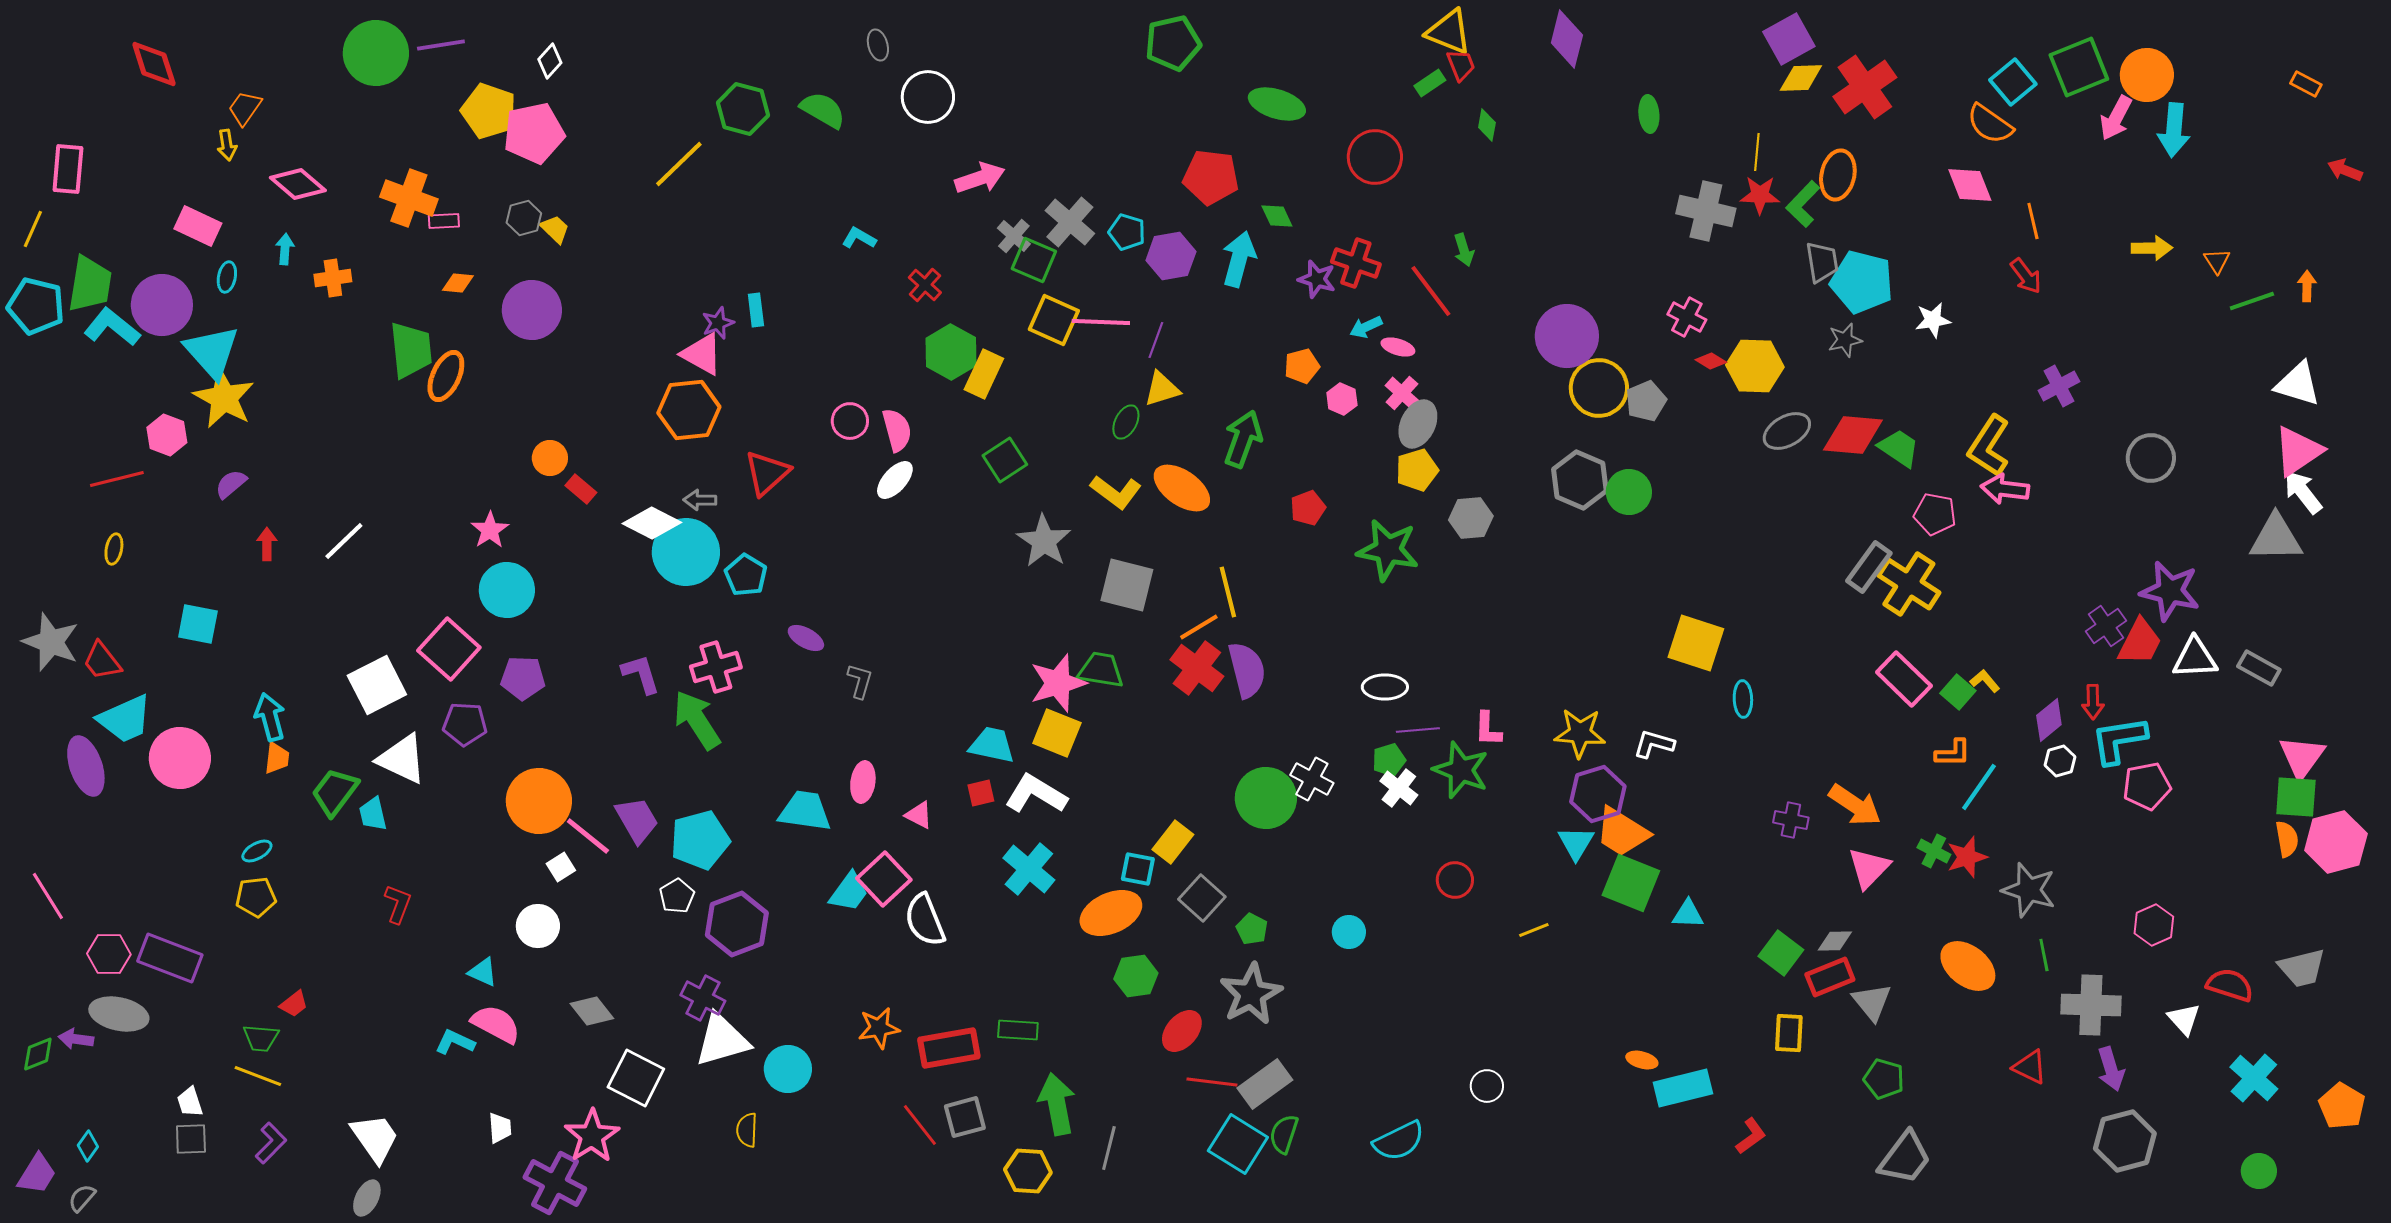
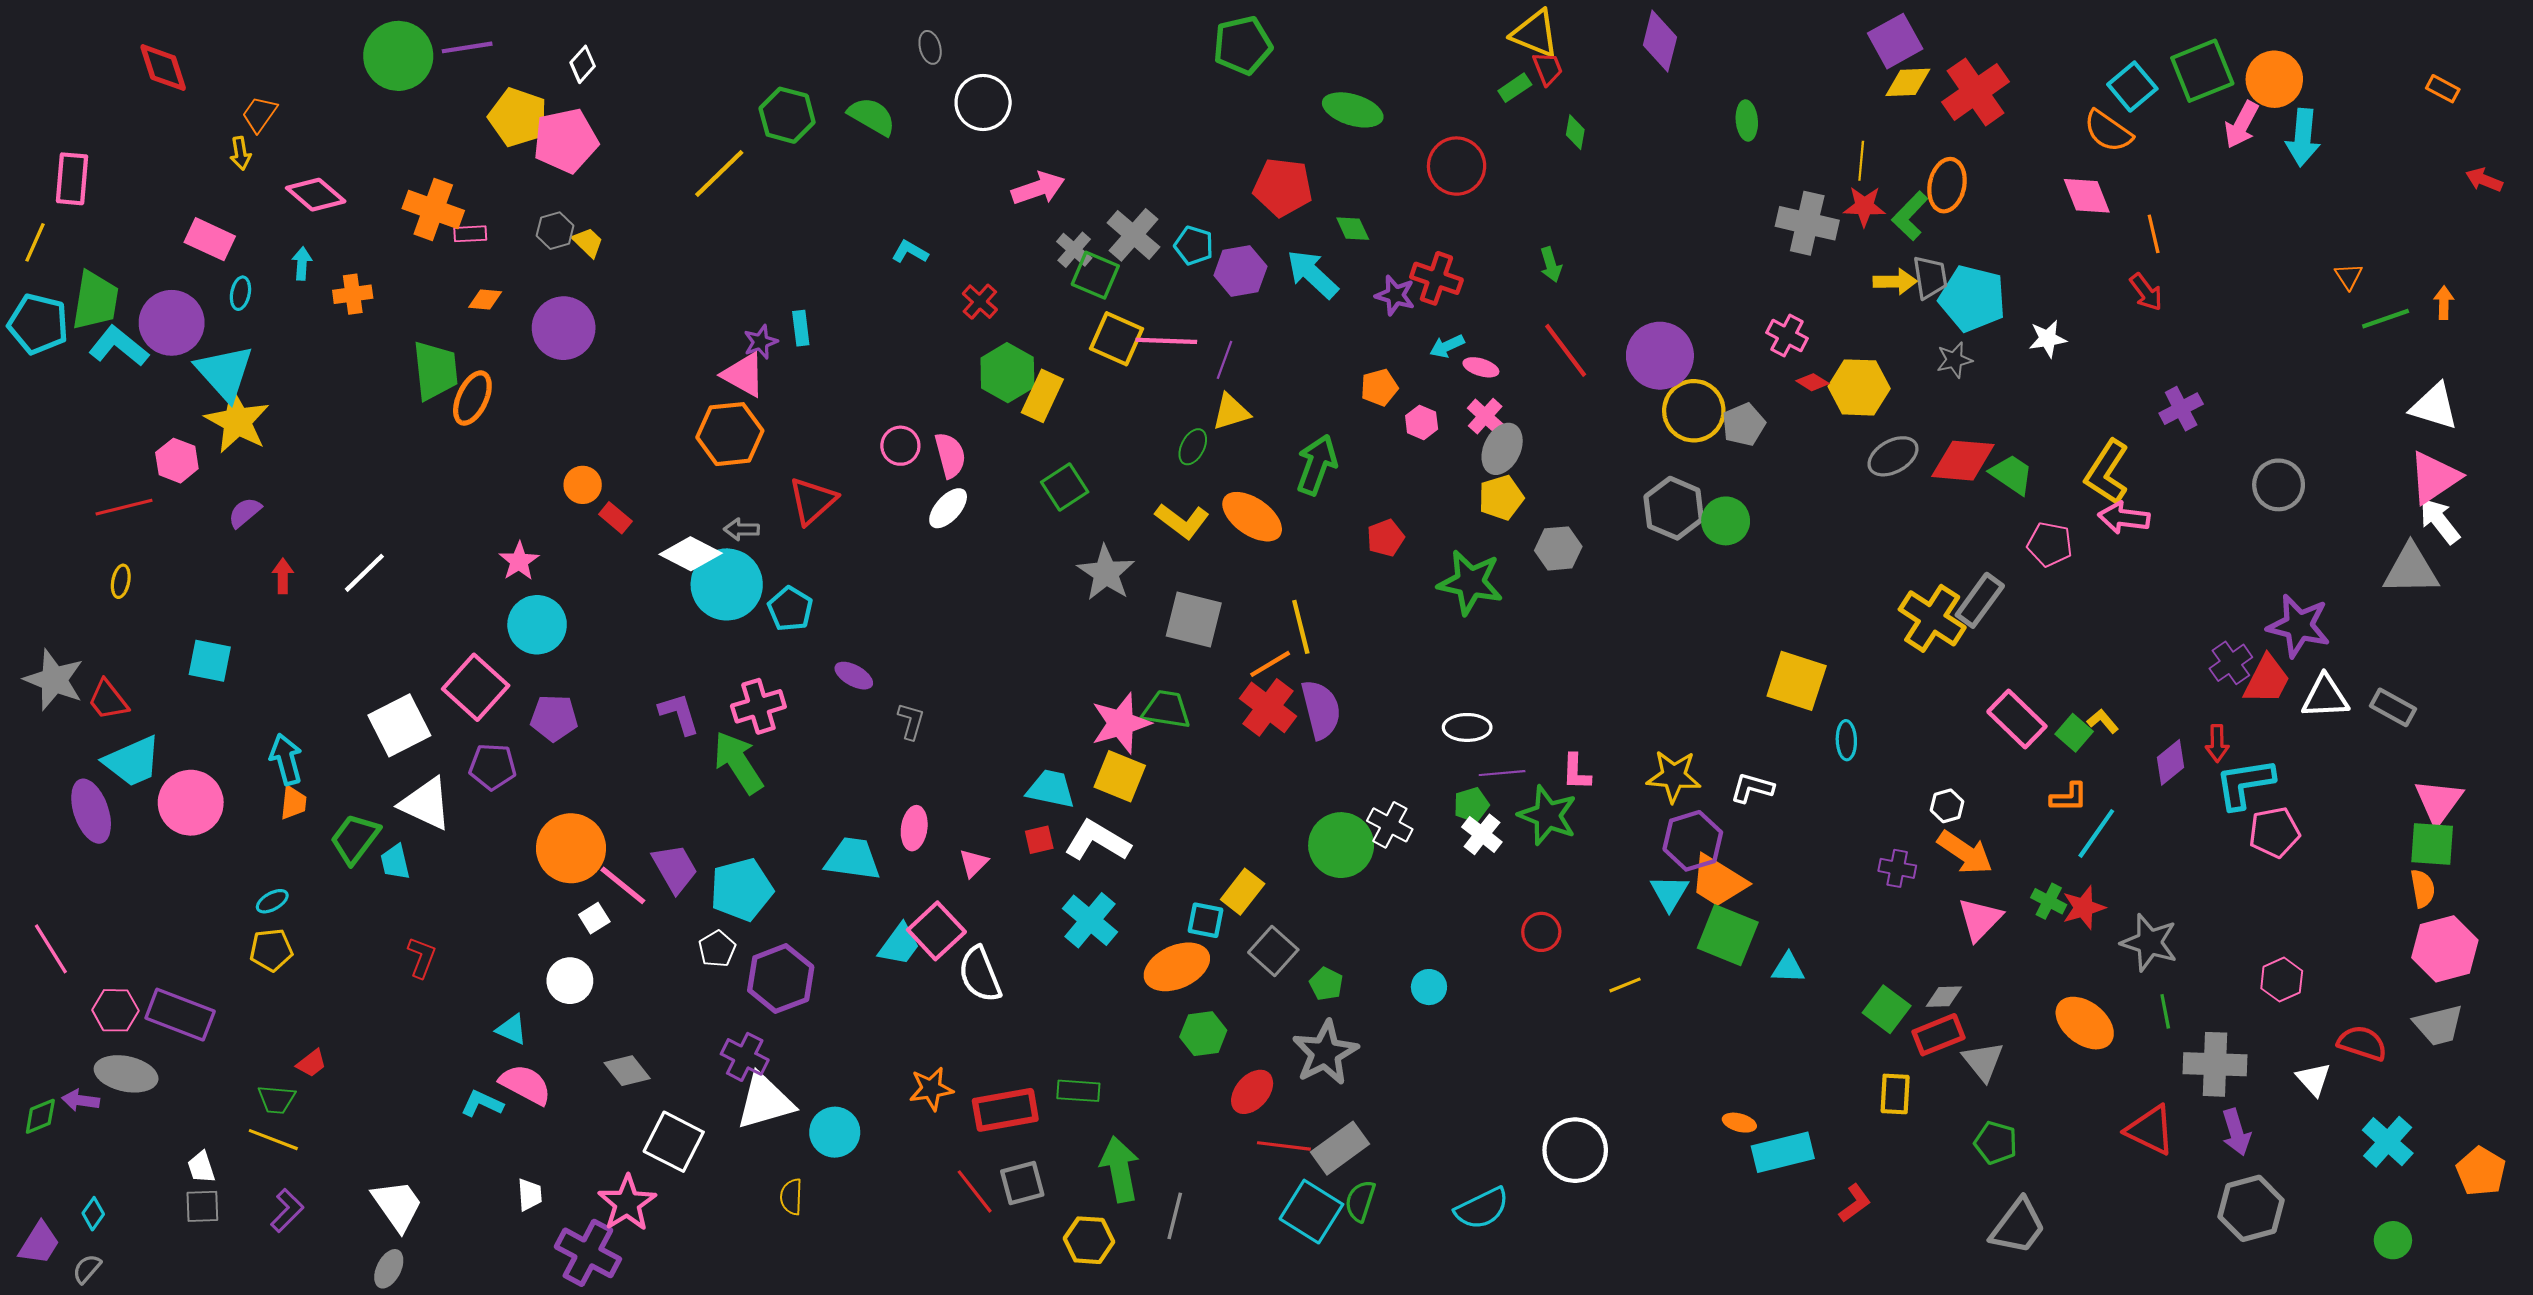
yellow arrow: (2152, 248) -> (1895, 282), moved
cyan arrow: (1239, 259) -> (1312, 274), turned -62
red line: (1431, 291) -> (1566, 350), moved
yellow cross: (1909, 584) -> (1932, 618), moved
white hexagon: (2060, 761) -> (1947, 806), moved
pink triangle: (919, 815) -> (973, 863), turned 48
pink hexagon: (2336, 842) -> (2445, 949), moved
red triangle: (2030, 1067) -> (2150, 1130), size x1.4
white circle: (1487, 1086) -> (1575, 1150), size x1.8

